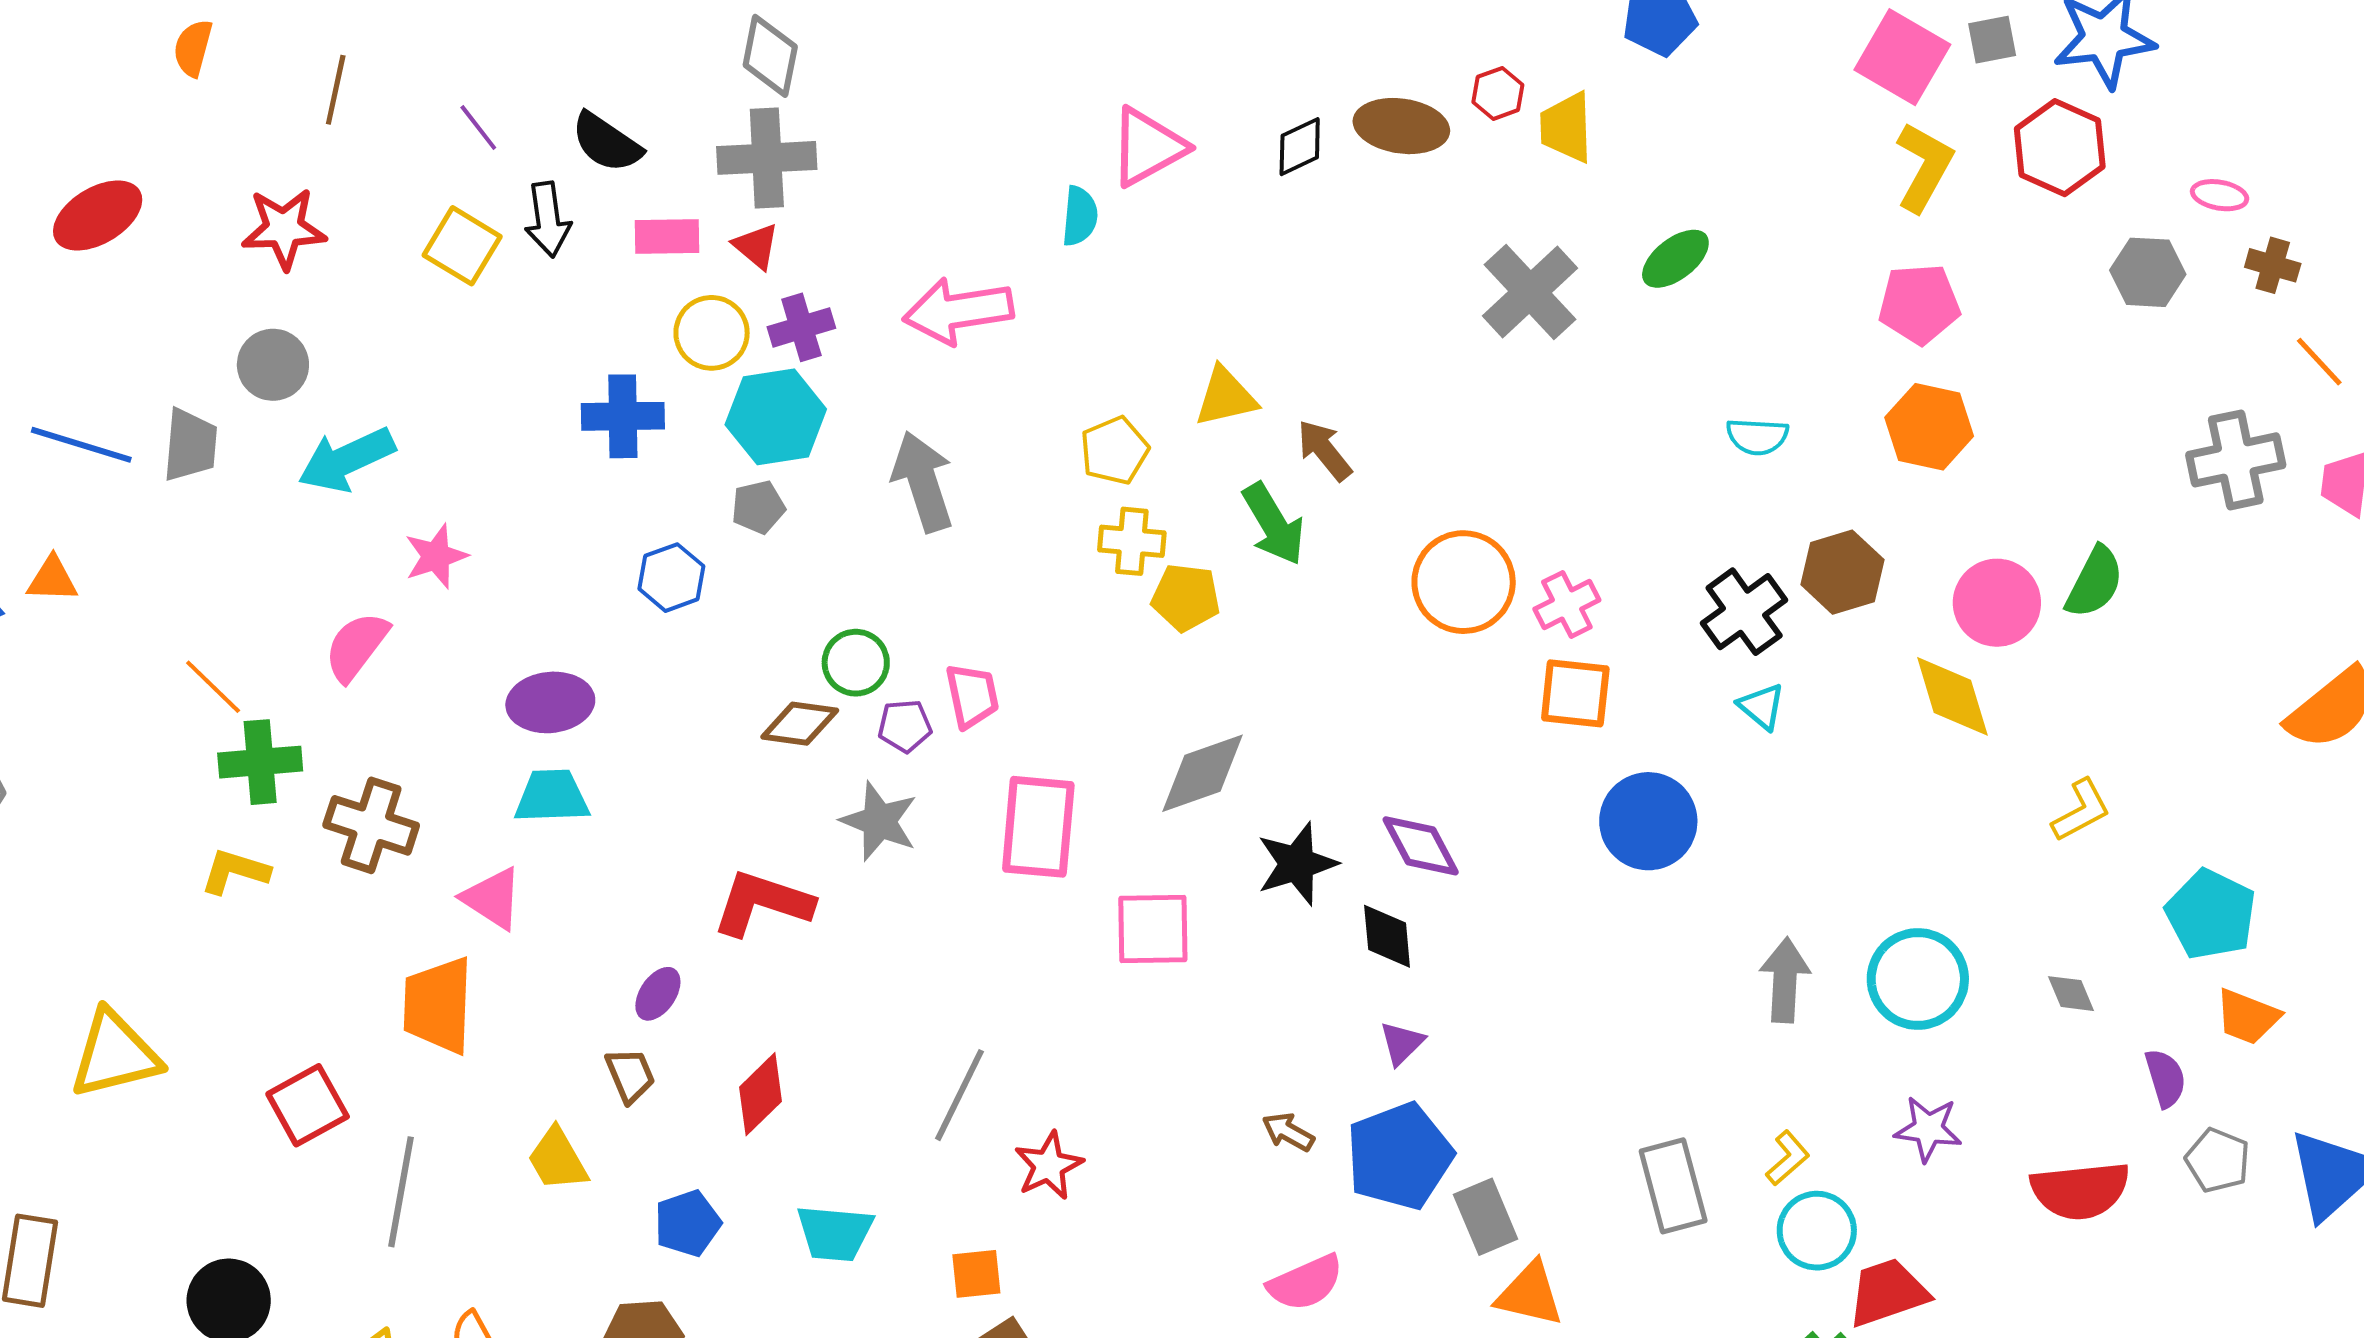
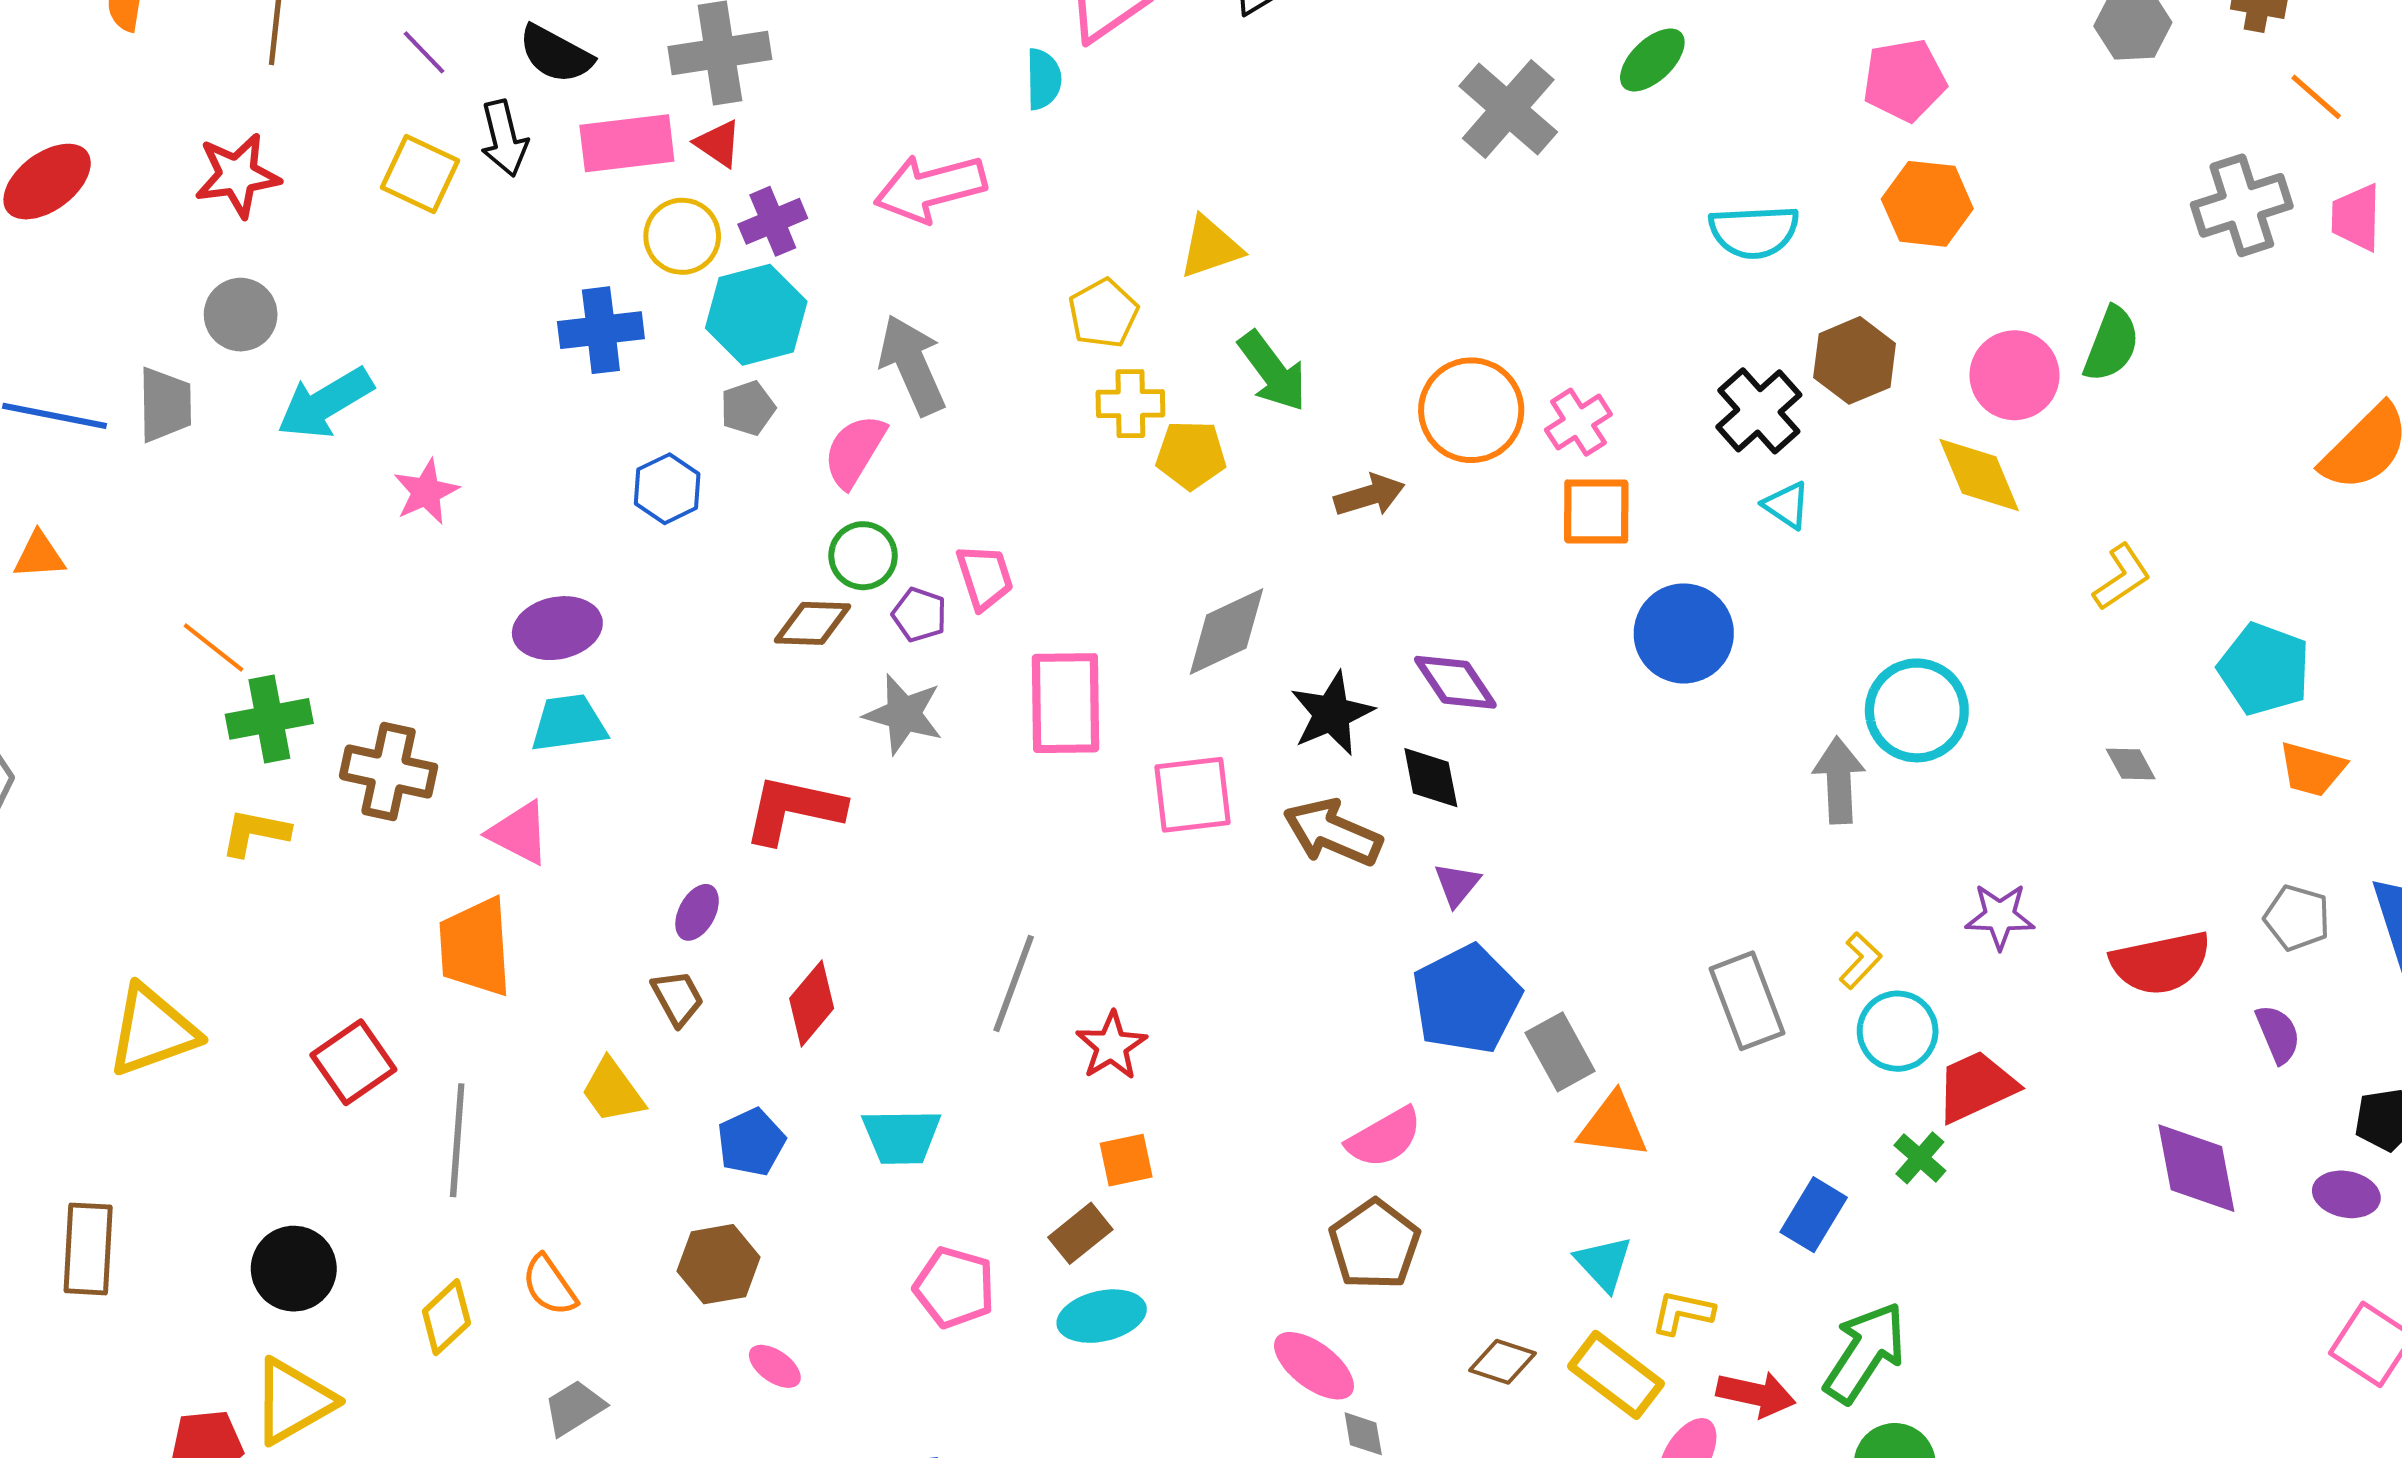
pink rectangle: (667, 237) -> (627, 143), size x1.4
cyan semicircle: (1757, 436) -> (1754, 232), size x1.4
brown arrow: (1324, 450) -> (1369, 495), moved, turned 118
pink semicircle: (356, 646) -> (855, 451), moved
purple pentagon: (905, 726) -> (919, 615), turned 30
cyan circle: (1918, 979) -> (1917, 710), moved
purple semicircle: (2165, 1078) -> (2278, 1034), moved
brown arrow: (1288, 1132) -> (1333, 832), moved, size x1.8
orange square: (976, 1274) -> (1126, 1160), moved

